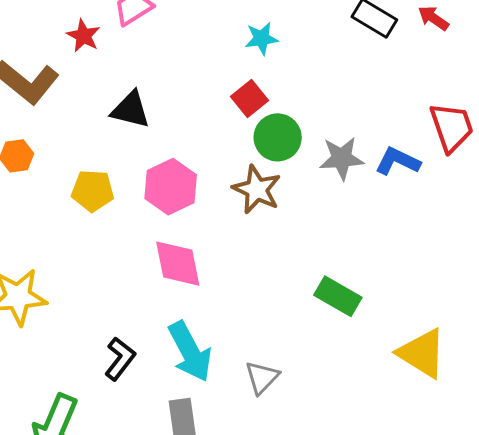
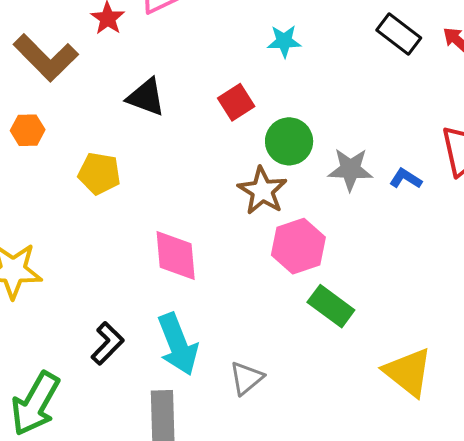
red square: (250, 98) -> (236, 102), moved
blue L-shape: (398, 161) -> (406, 179), size x0.7
pink hexagon: (171, 187) -> (298, 246), moved

